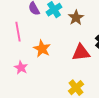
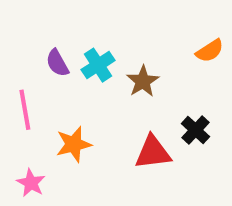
orange star: (42, 49) -> (74, 144), turned 30

